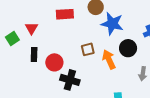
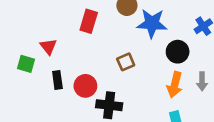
red rectangle: (65, 14) -> (89, 21), turned -60
green square: (12, 38) -> (26, 64), turned -32
orange arrow: (109, 59) -> (175, 85), moved, turned -132

